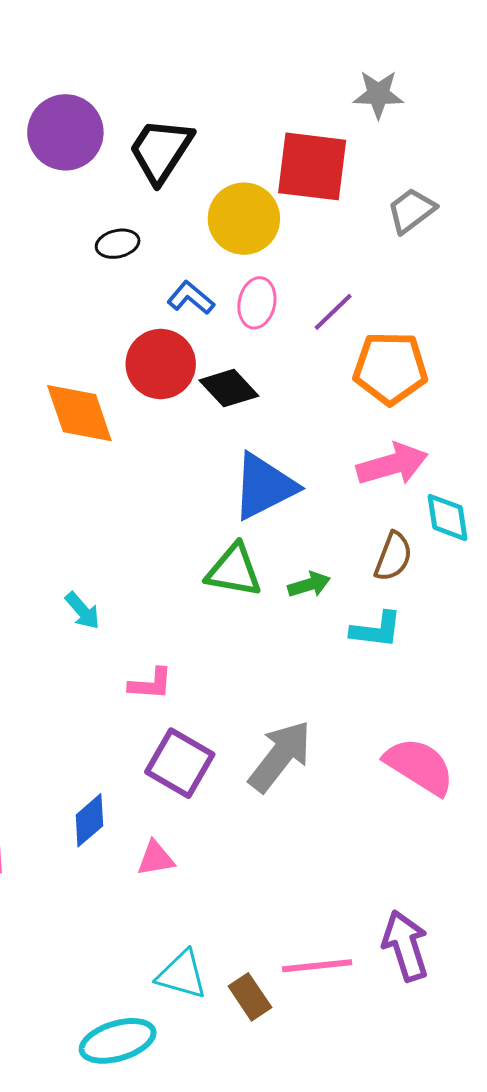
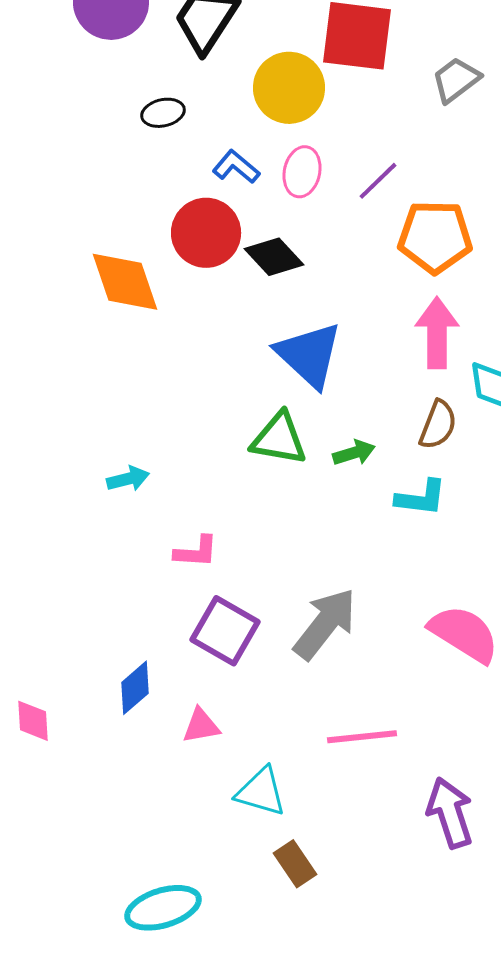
pink arrow: (392, 464) -> (437, 333), turned -74
blue triangle: (264, 486) -> (309, 355), turned -50
cyan arrow: (82, 611) -> (128, 479), turned -63
pink line: (317, 966) -> (362, 737), moved
cyan triangle: (182, 975) -> (261, 792), moved

